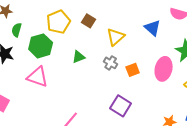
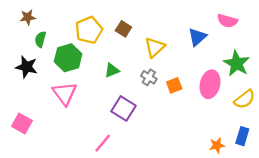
blue triangle: (153, 28) -> (197, 37), turned 36
pink triangle: (38, 77) -> (65, 93), turned 35
purple square: (121, 106) -> (123, 108), moved

